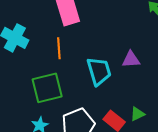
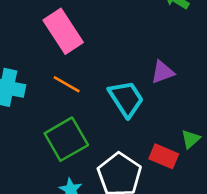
orange line: (59, 48) -> (67, 84), turned -40

